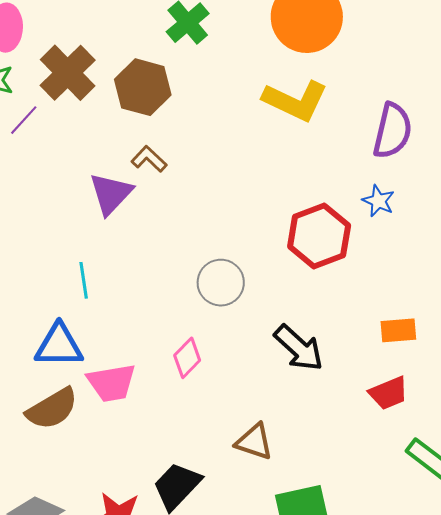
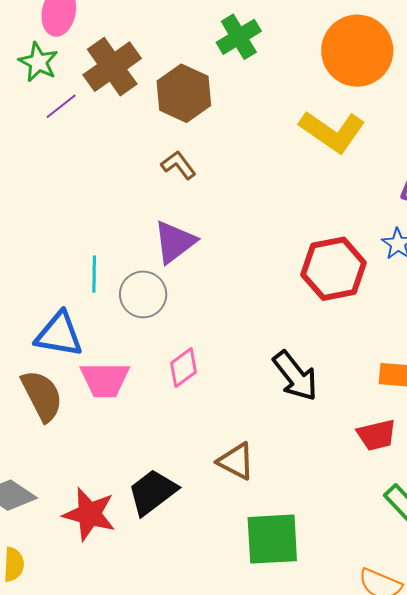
purple triangle: (111, 194) -> (175, 242), moved
gray circle: (221, 283) -> (143, 294), moved
brown semicircle: (52, 409) -> (42, 396), turned -96

